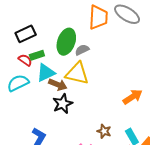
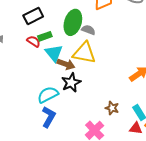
gray semicircle: (82, 50) -> (88, 30), turned 48
cyan triangle: (46, 73) -> (54, 53), turned -42
cyan semicircle: (18, 83) -> (48, 95), moved

